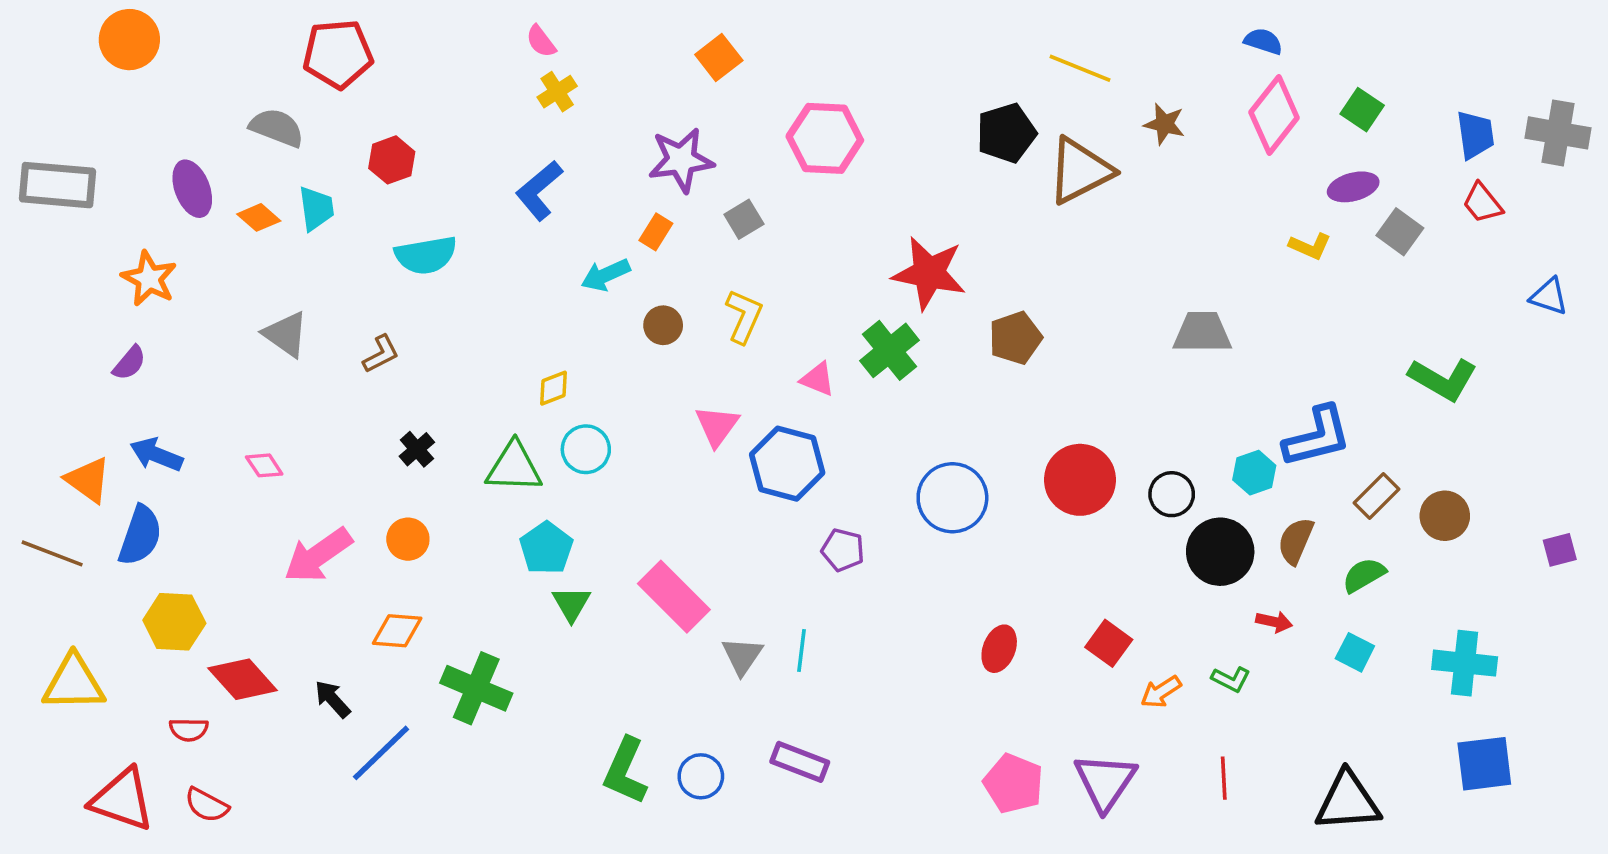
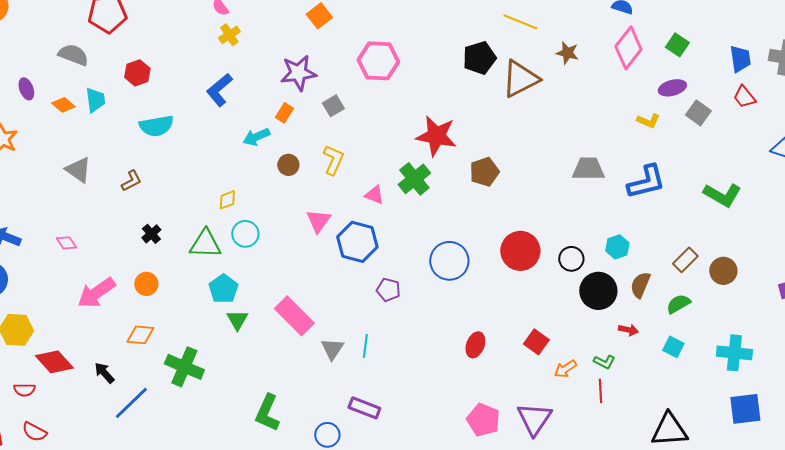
purple ellipse: (192, 189) -> (26, 89), size x0.7
blue L-shape: (1317, 437) -> (646, 182), moved
blue circle: (701, 776) -> (327, 435), moved
red line: (1224, 778) -> (600, 391), moved

